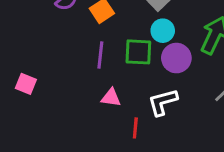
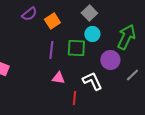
purple circle: (176, 58) -> (110, 60), moved
white L-shape: (163, 102) -> (92, 81), turned 80

